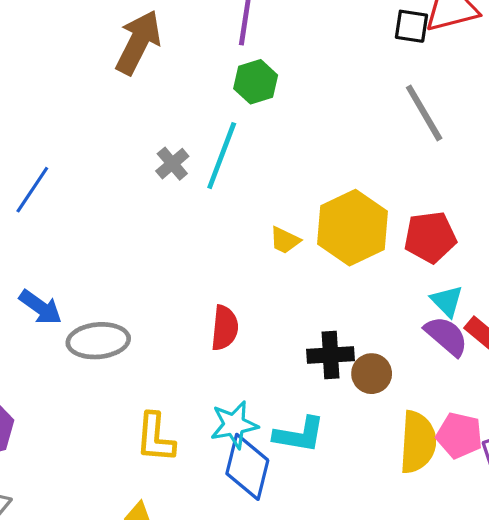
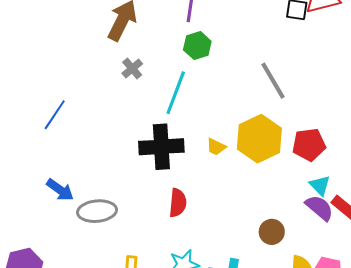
gray line: (424, 113) -> (273, 81), moved
gray cross: (172, 164) -> (132, 68), moved
black cross: (331, 355) -> (161, 147), moved, size x1.5

